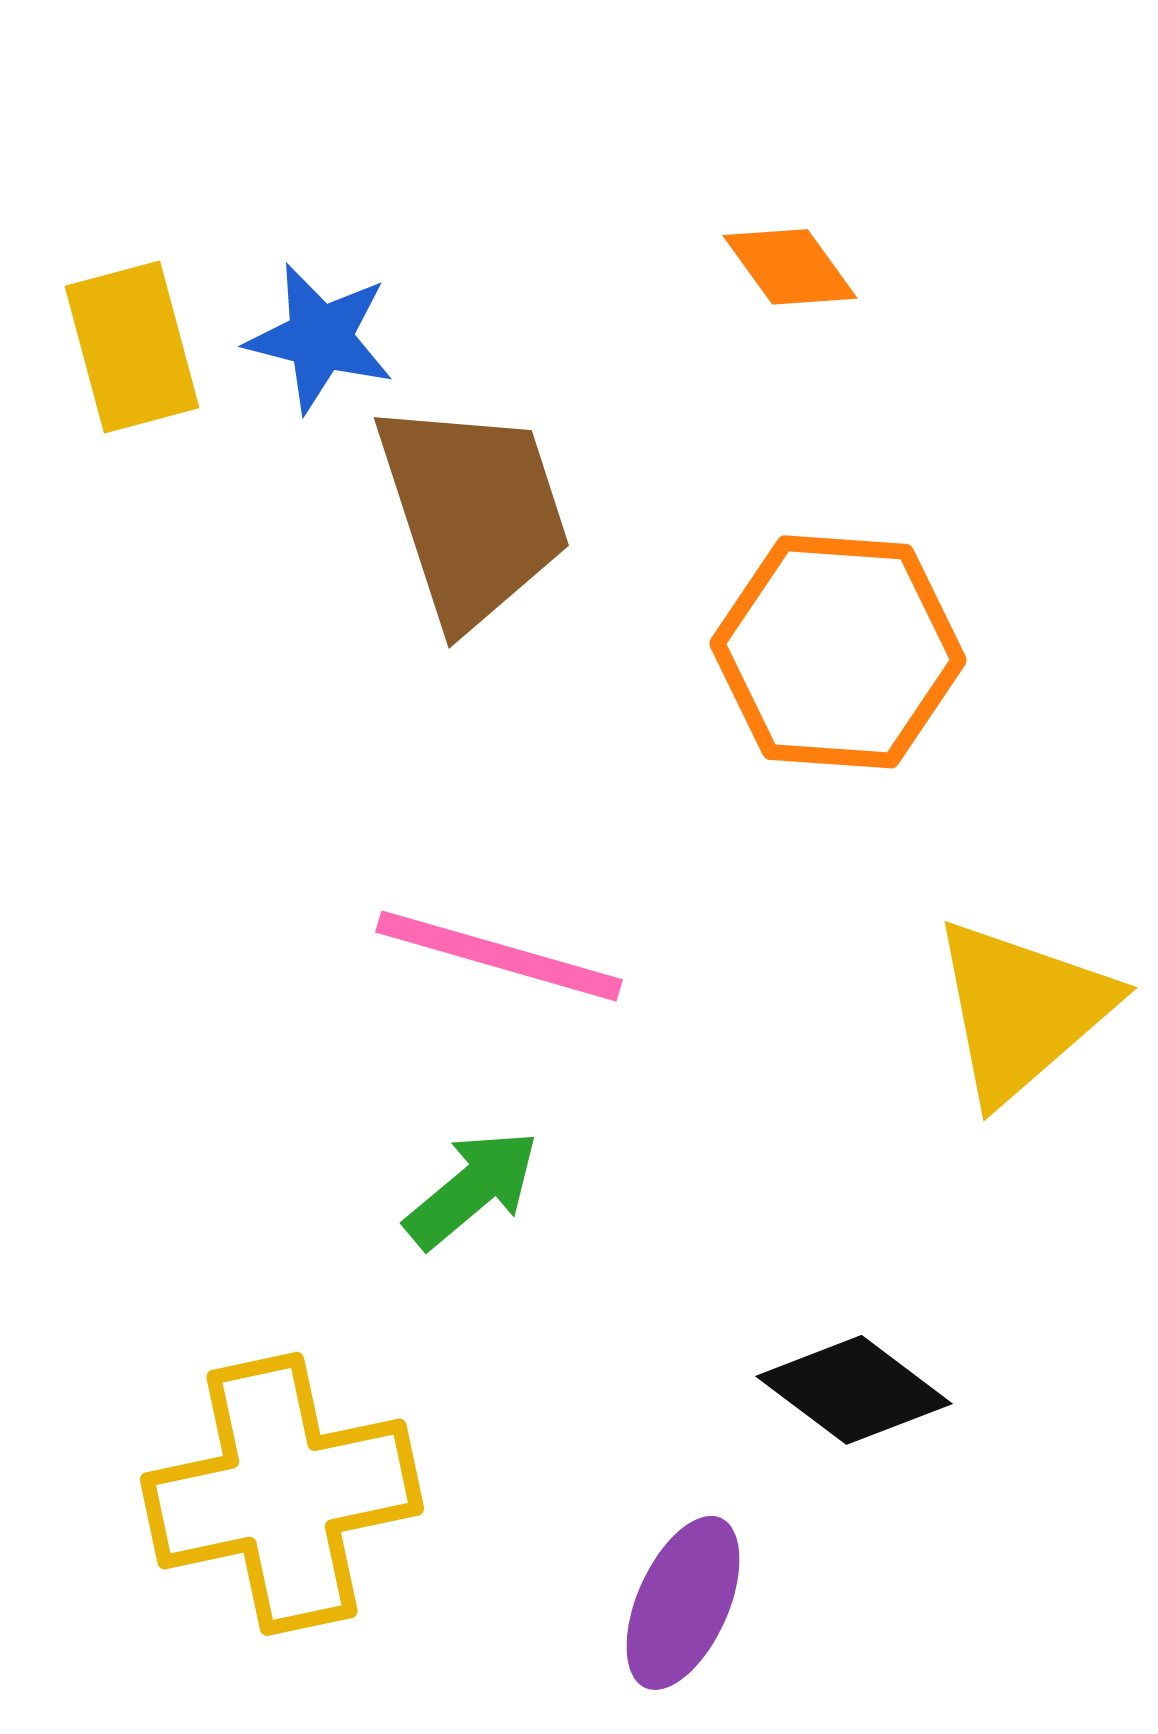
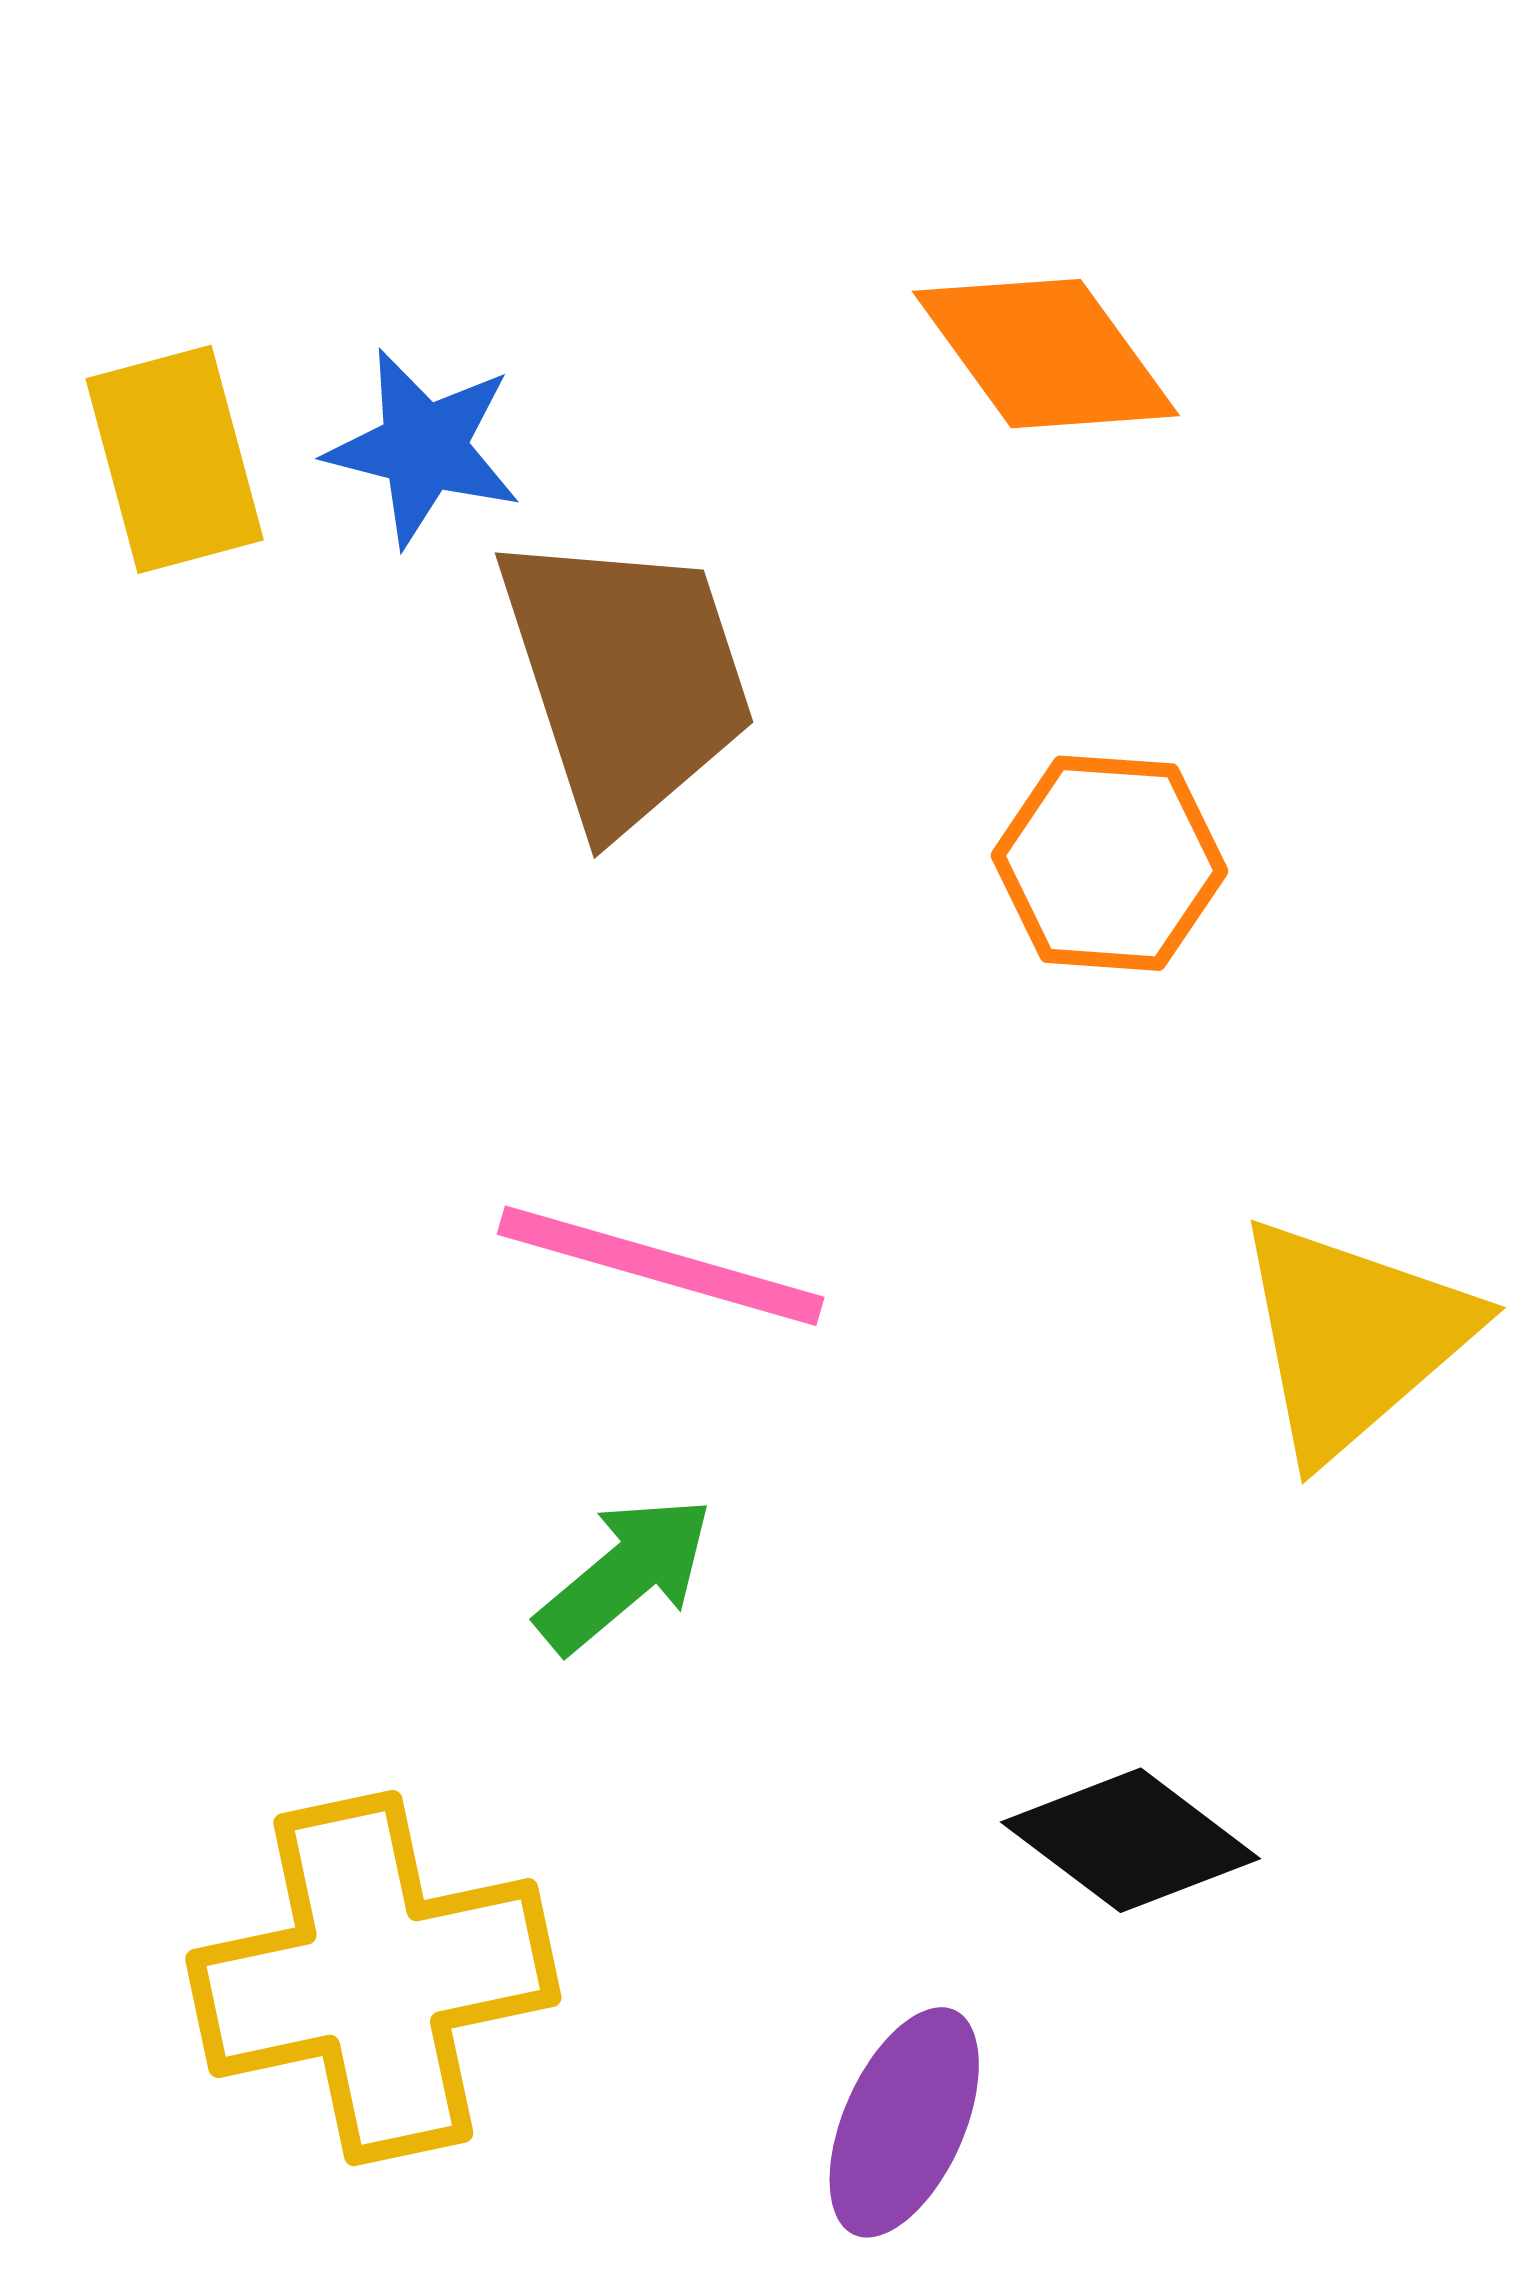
orange diamond: (790, 267) -> (1046, 354), size x1.5
orange hexagon: (838, 652) -> (1109, 863), size x0.7

